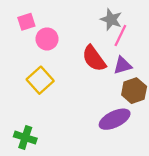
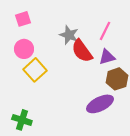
gray star: (111, 19) -> (69, 35), moved
pink circle: (47, 39) -> (24, 49), moved

